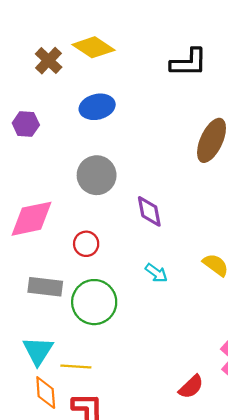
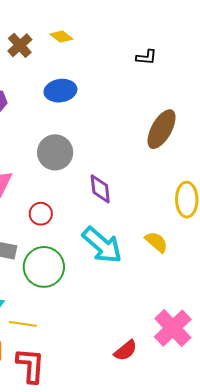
yellow diamond: (93, 47) -> (61, 37), size x0.6
black L-shape: (189, 63) -> (146, 57), size x0.6
cyan arrow: (156, 273) -> (102, 245), size x2.0

